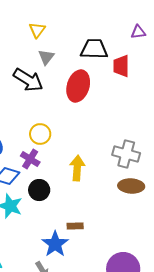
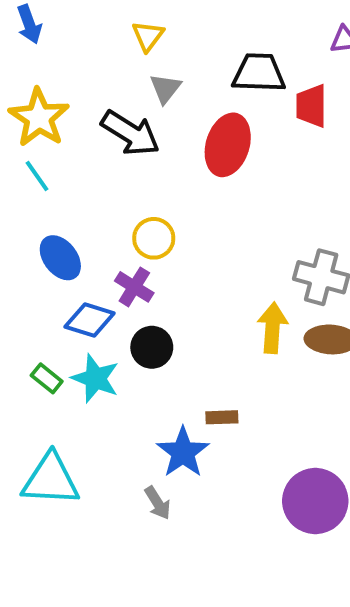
yellow arrow: (77, 168) -> (272, 328), moved

